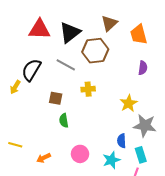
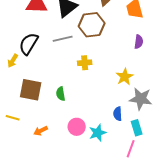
gray line: (66, 65) -> (63, 39), turned -42
brown square: (56, 98) -> (31, 90), moved, size x1.6
cyan star: (111, 160) -> (98, 133), moved

